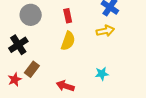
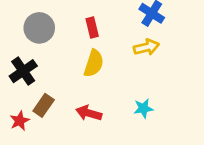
red arrow: (65, 86) -> (89, 113), moved

